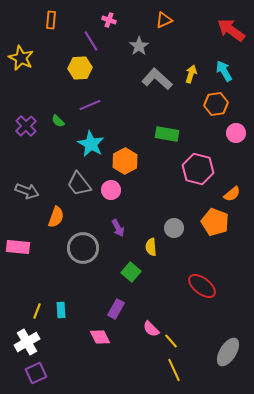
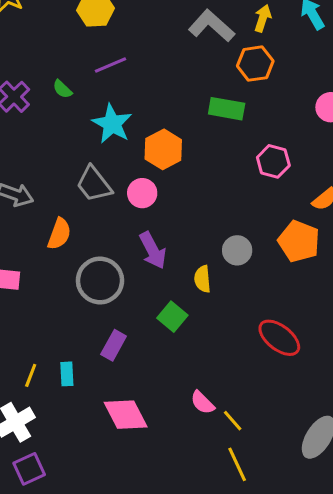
orange hexagon: (216, 104) -> (255, 64), moved
pink hexagon: (198, 169) -> (273, 161), size x0.7
purple arrow: (118, 228) -> (153, 250), size x1.4
purple rectangle: (116, 309) -> (114, 345), moved
pink diamond: (100, 337) -> (126, 415), size x1.4

